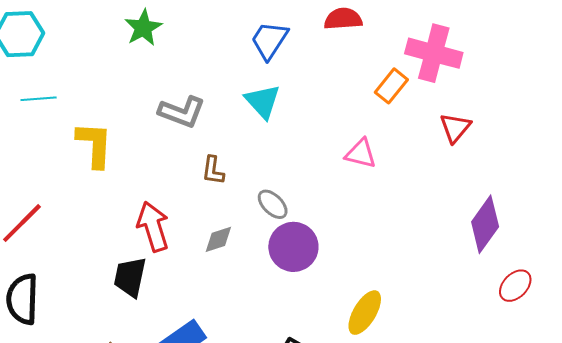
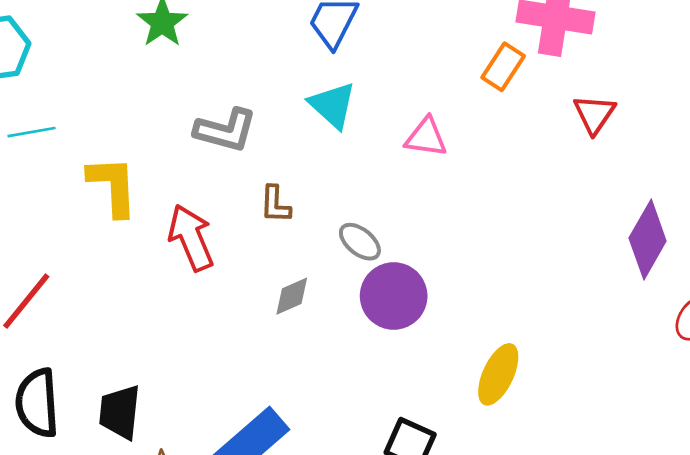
pink triangle: (361, 154) -> (426, 137), moved
red arrow: (153, 227) -> (191, 238), moved
black trapezoid: (130, 277) -> (120, 412), moved

